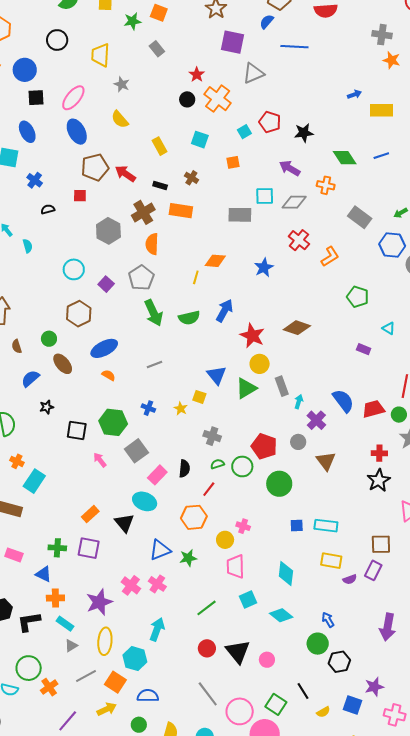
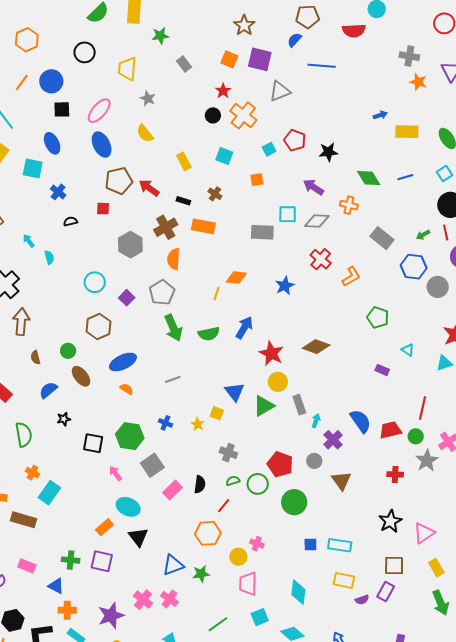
orange square: (159, 13) -> (229, 59), moved
black star: (379, 480) -> (390, 521), moved
cyan ellipse: (145, 501) -> (128, 507), moved

